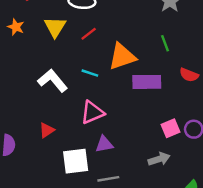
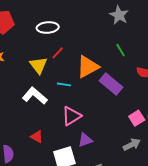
yellow triangle: (55, 27) -> (38, 65), moved
purple rectangle: (147, 82) -> (111, 84), turned 50
red triangle: (47, 130) -> (37, 137), turned -48

